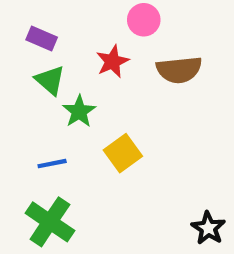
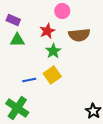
green triangle: (50, 80) -> (17, 40), turned -42
green star: (79, 111) -> (53, 51), moved
blue line: (52, 164) -> (29, 80), moved

